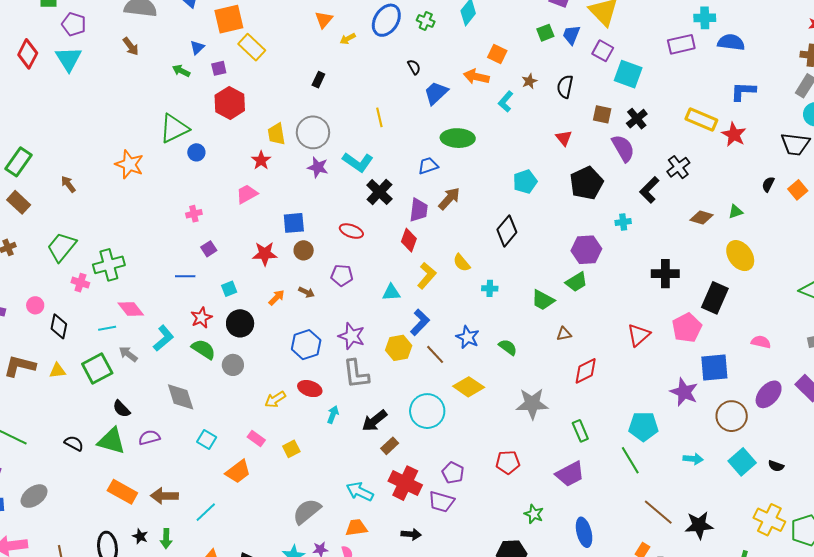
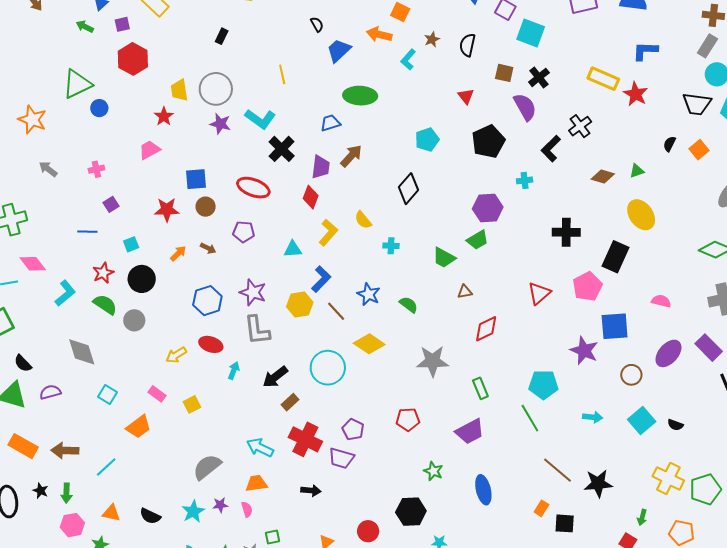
red ellipse: (351, 231) -> (253, 188), size x1.4
gray arrow: (128, 354) -> (48, 169), moved
brown circle: (732, 416) -> (631, 375), size x0.7

